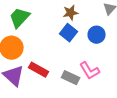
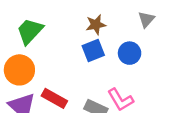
blue square: (69, 33) -> (93, 51), turned 30

